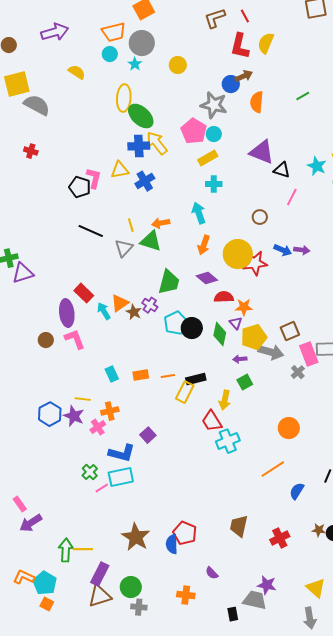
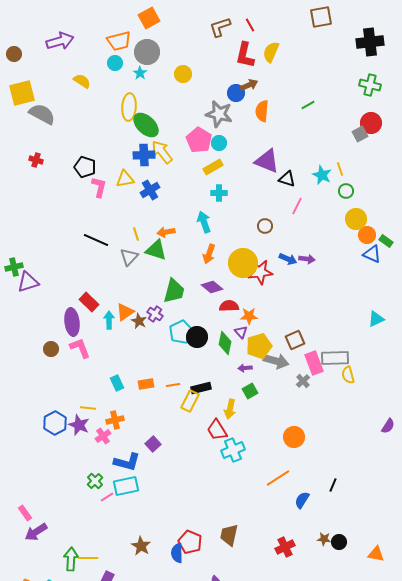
black pentagon: (80, 187) -> (85, 167), moved
cyan arrow: (104, 311) -> (109, 320), turned 30
brown trapezoid: (239, 526) -> (229, 535), moved
brown star: (136, 537) -> (141, 546), size x0.7

